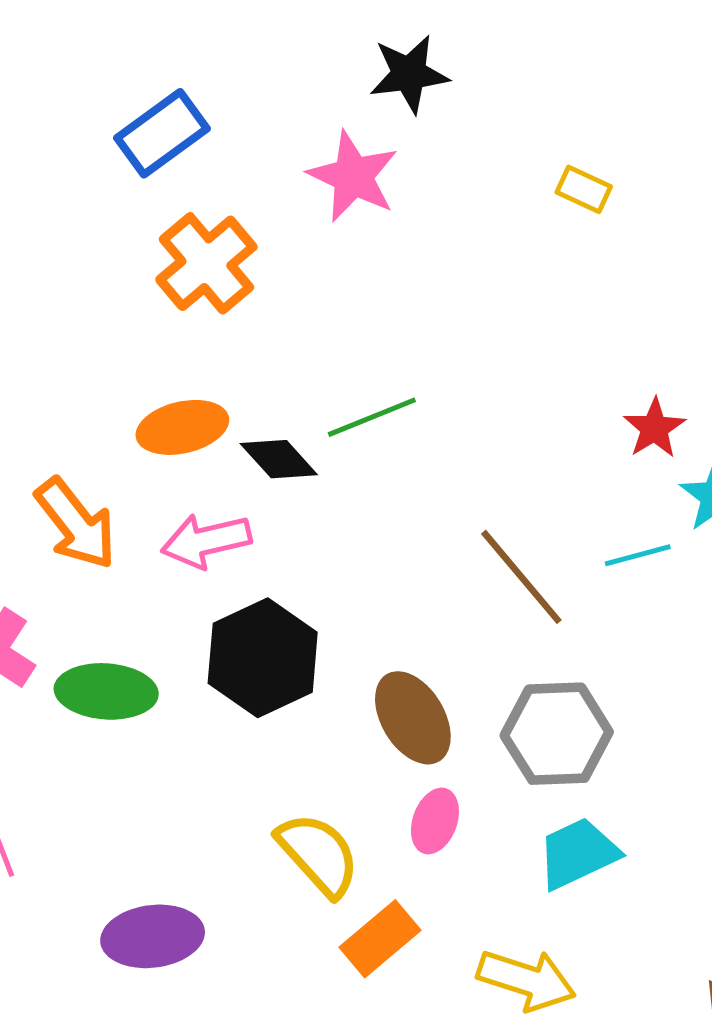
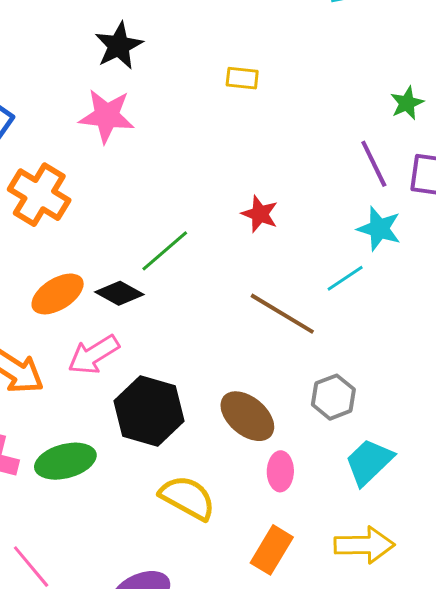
red star: (654, 428) -> (260, 214), moved
gray hexagon: (557, 734) -> (333, 397), size x0.7
yellow semicircle: (318, 854) -> (187, 498), moved

